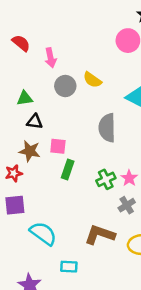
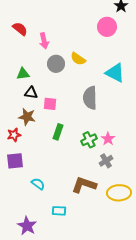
pink square: (58, 146) -> (50, 104), moved
cyan semicircle: (43, 233) -> (38, 184), size x0.6

